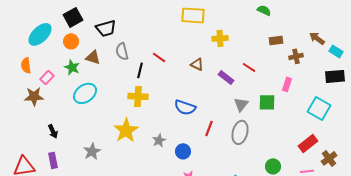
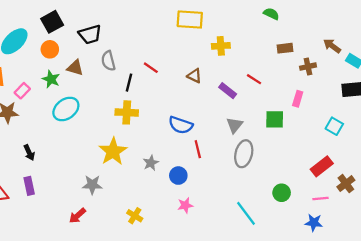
gray triangle: (241, 104) -> (235, 125), moved
cyan square: (319, 108) -> (334, 126), size x0.7
red line: (209, 128) -> (198, 149), moved, turned -35
gray star: (92, 151) -> (92, 185), moved, turned 30

